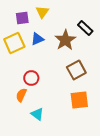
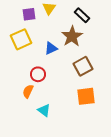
black rectangle: (85, 28) -> (82, 15), moved
blue triangle: (37, 39) -> (51, 48), moved

